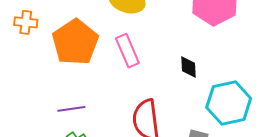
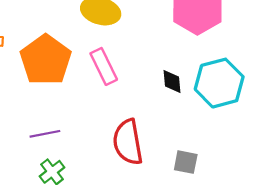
cyan hexagon: (229, 103) -> (219, 83), moved

